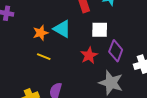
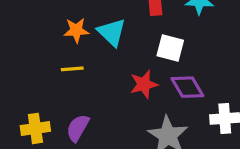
purple diamond: (116, 51) -> (187, 87), turned -65
yellow line: (44, 57) -> (72, 69), turned -40

